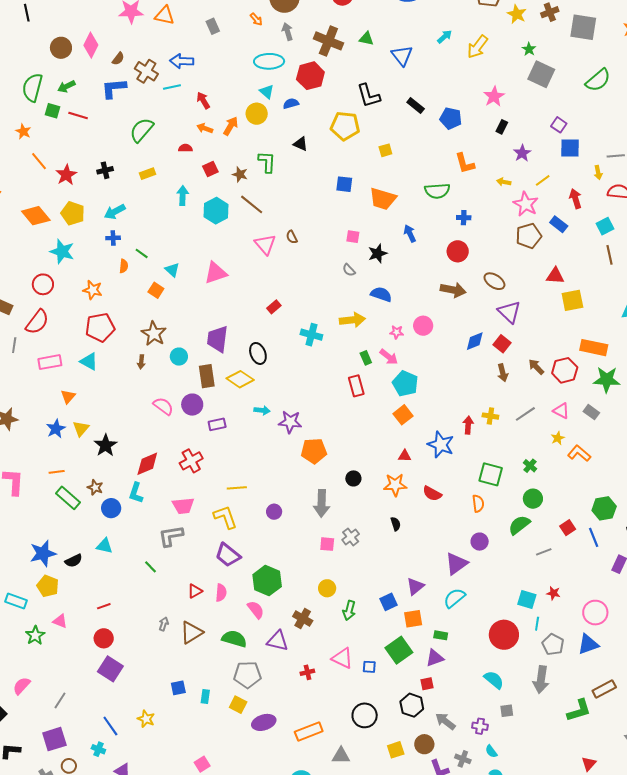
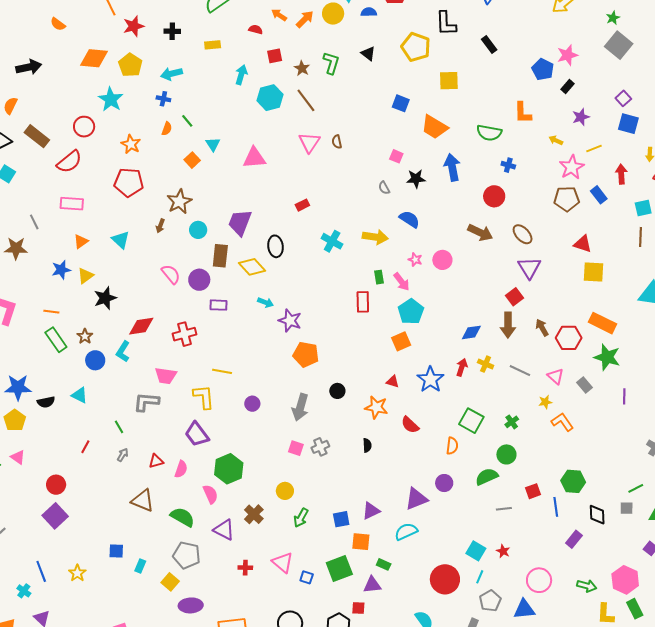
blue pentagon: (451, 118) -> (543, 69), moved
yellow square: (385, 150) -> (449, 81), size x1.5
orange diamond: (36, 216) -> (94, 58), turned -60
blue arrow: (410, 233) -> (452, 167), size x1.5
blue diamond: (475, 341) -> (471, 332), moved
gray line: (14, 345) -> (34, 222), moved, turned -49
cyan triangle: (89, 362) -> (121, 240), moved
brown arrow: (503, 373) -> (508, 325), size x1.4
gray line: (525, 414) -> (520, 371), turned 45
red line: (104, 606) -> (85, 447), moved, turned -56
gray arrow: (164, 624) -> (123, 455), moved
brown triangle: (191, 632) -> (143, 501), turned 40

